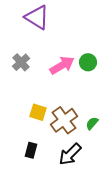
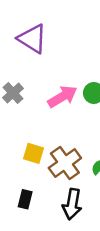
black arrow: (70, 154) -> (72, 204), turned -35

